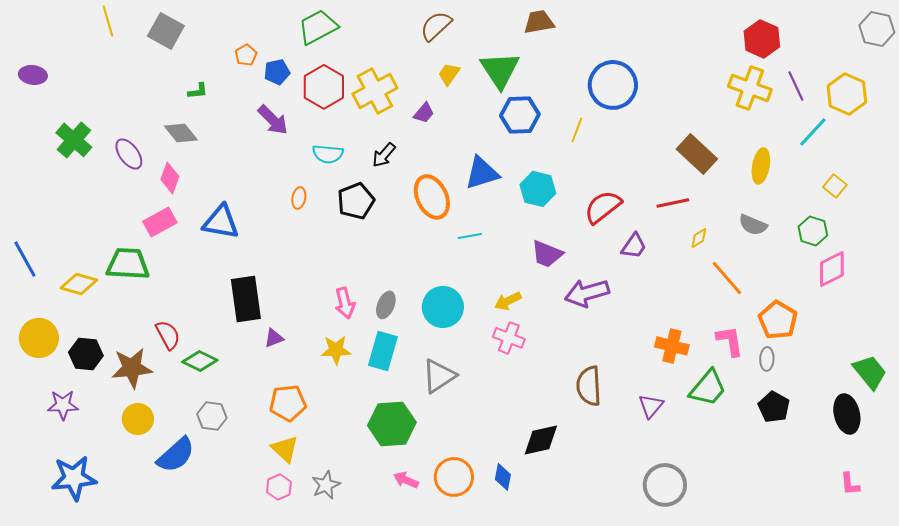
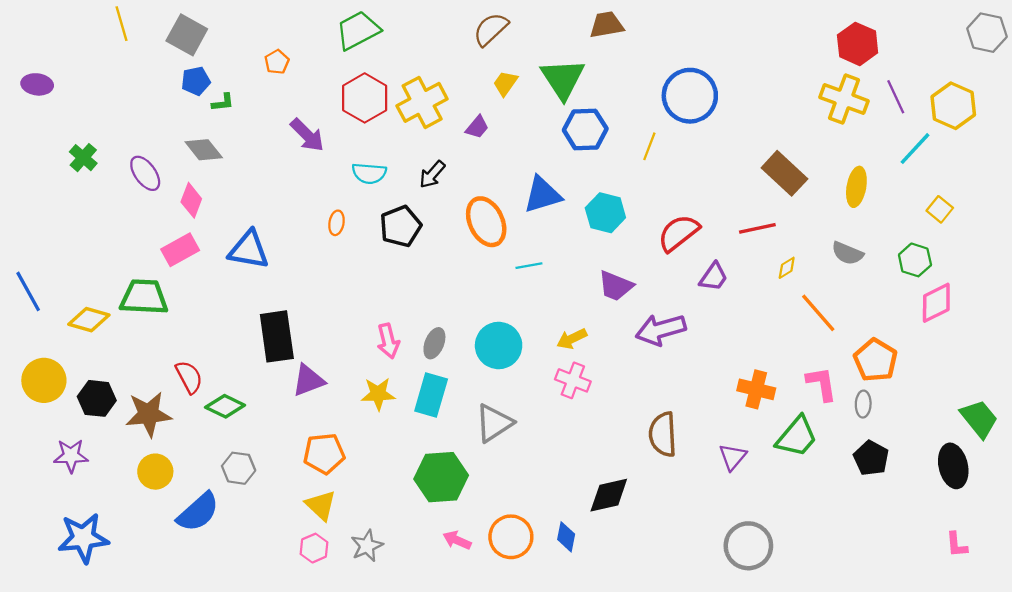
blue pentagon: (277, 72) -> (196, 81), moved
green cross: (74, 140) -> (83, 158), size x0.7
purple triangle: (274, 338) -> (308, 380), size x1.5

